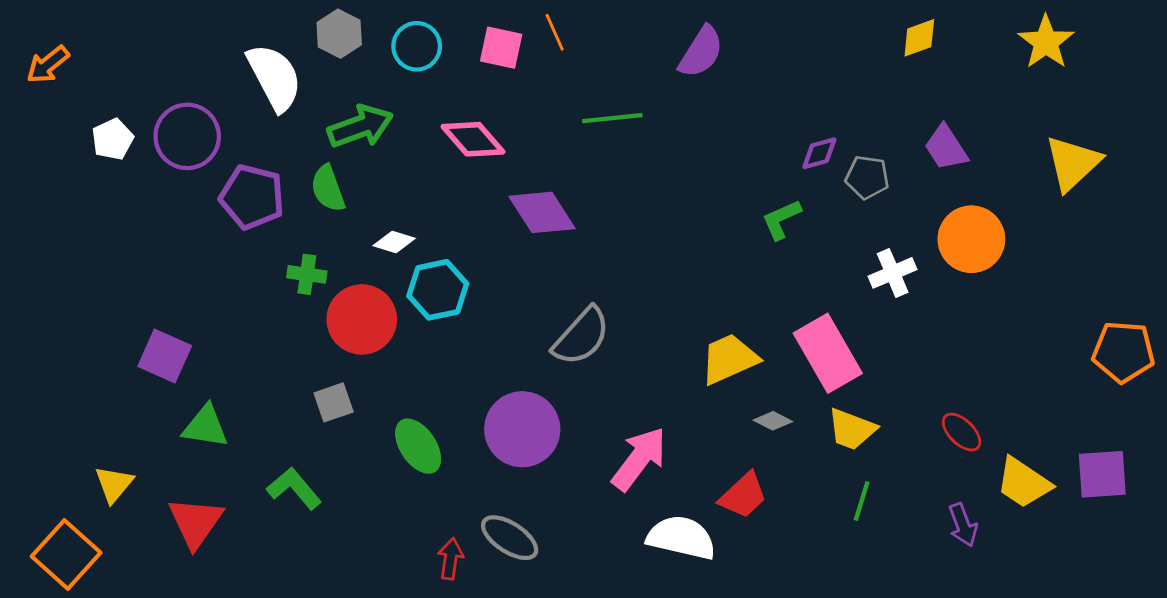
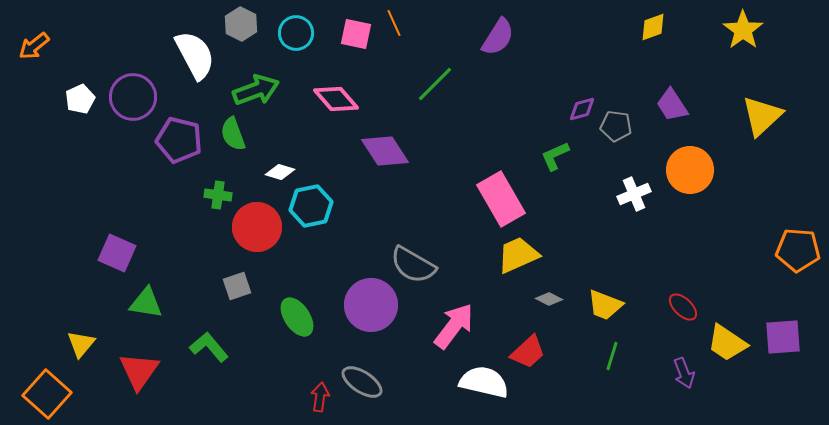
green line: (612, 118) -> (435, 84), turned -39
gray semicircle: (581, 336) -> (413, 265), moved, turned 78
pink rectangle: (828, 353) -> (501, 199), moved

